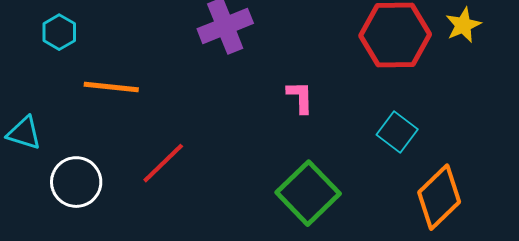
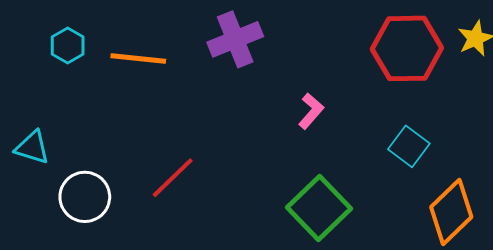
orange line: (111, 87) -> (138, 59), moved
pink L-shape: (300, 97) -> (311, 111), turned 42

